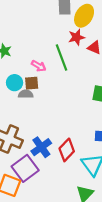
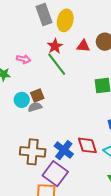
red star: (76, 37) -> (55, 46), moved
pink arrow: (39, 66) -> (24, 59), moved
red diamond: (67, 150) -> (87, 145), turned -45

